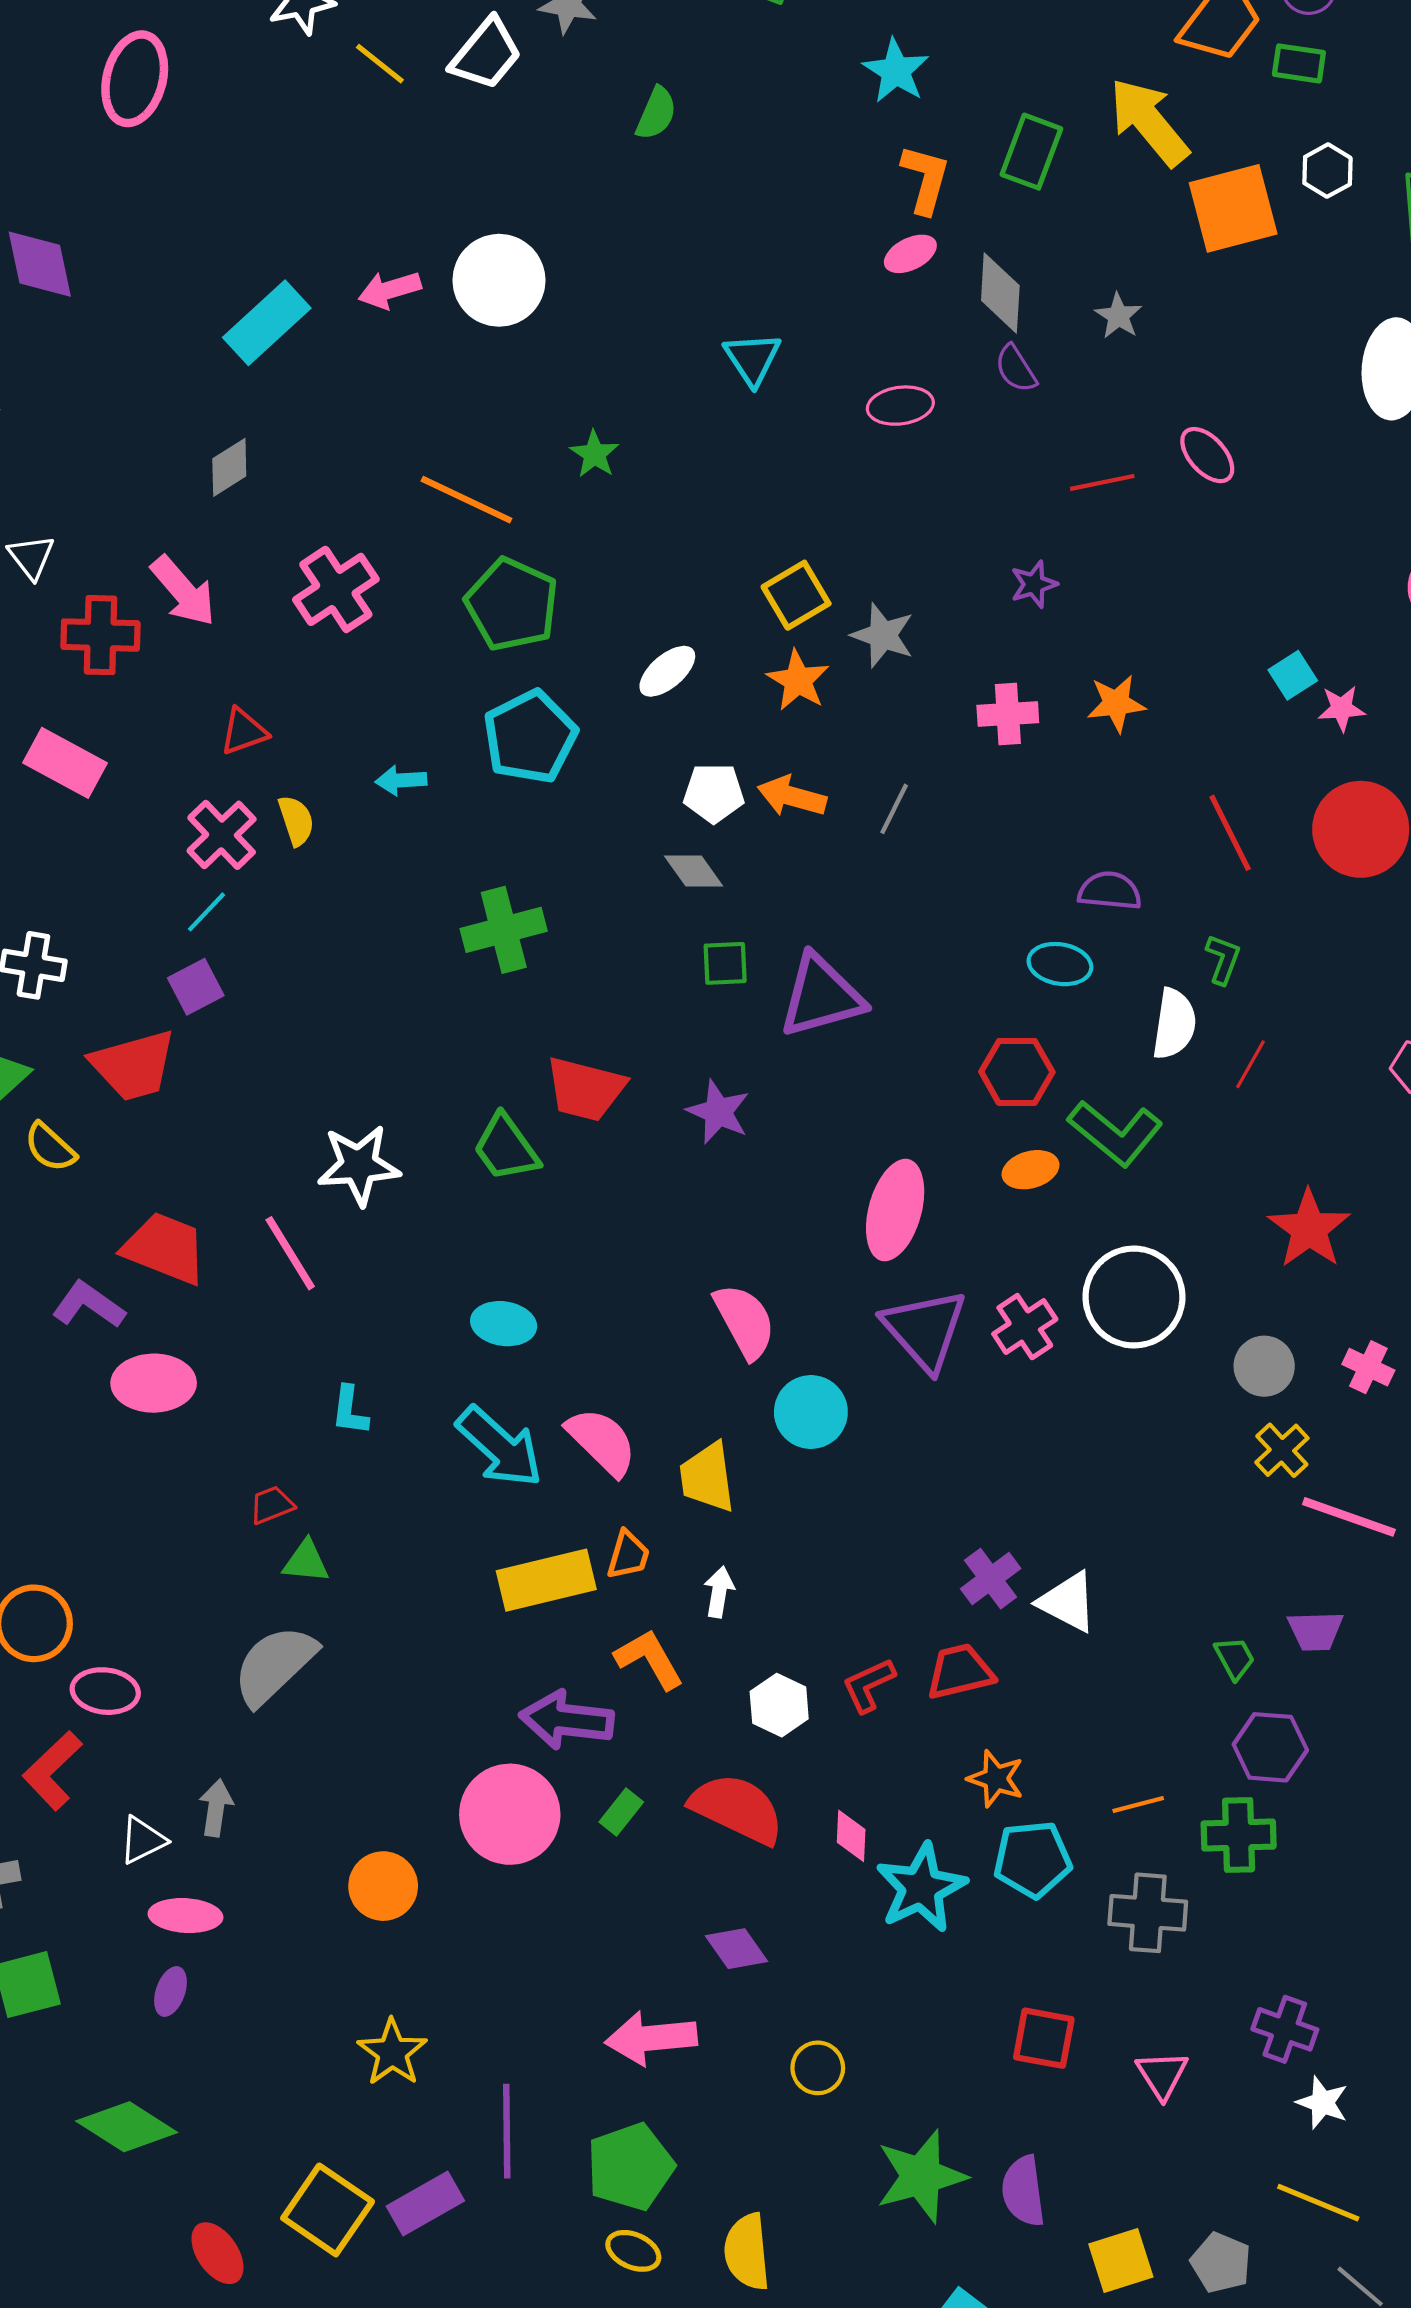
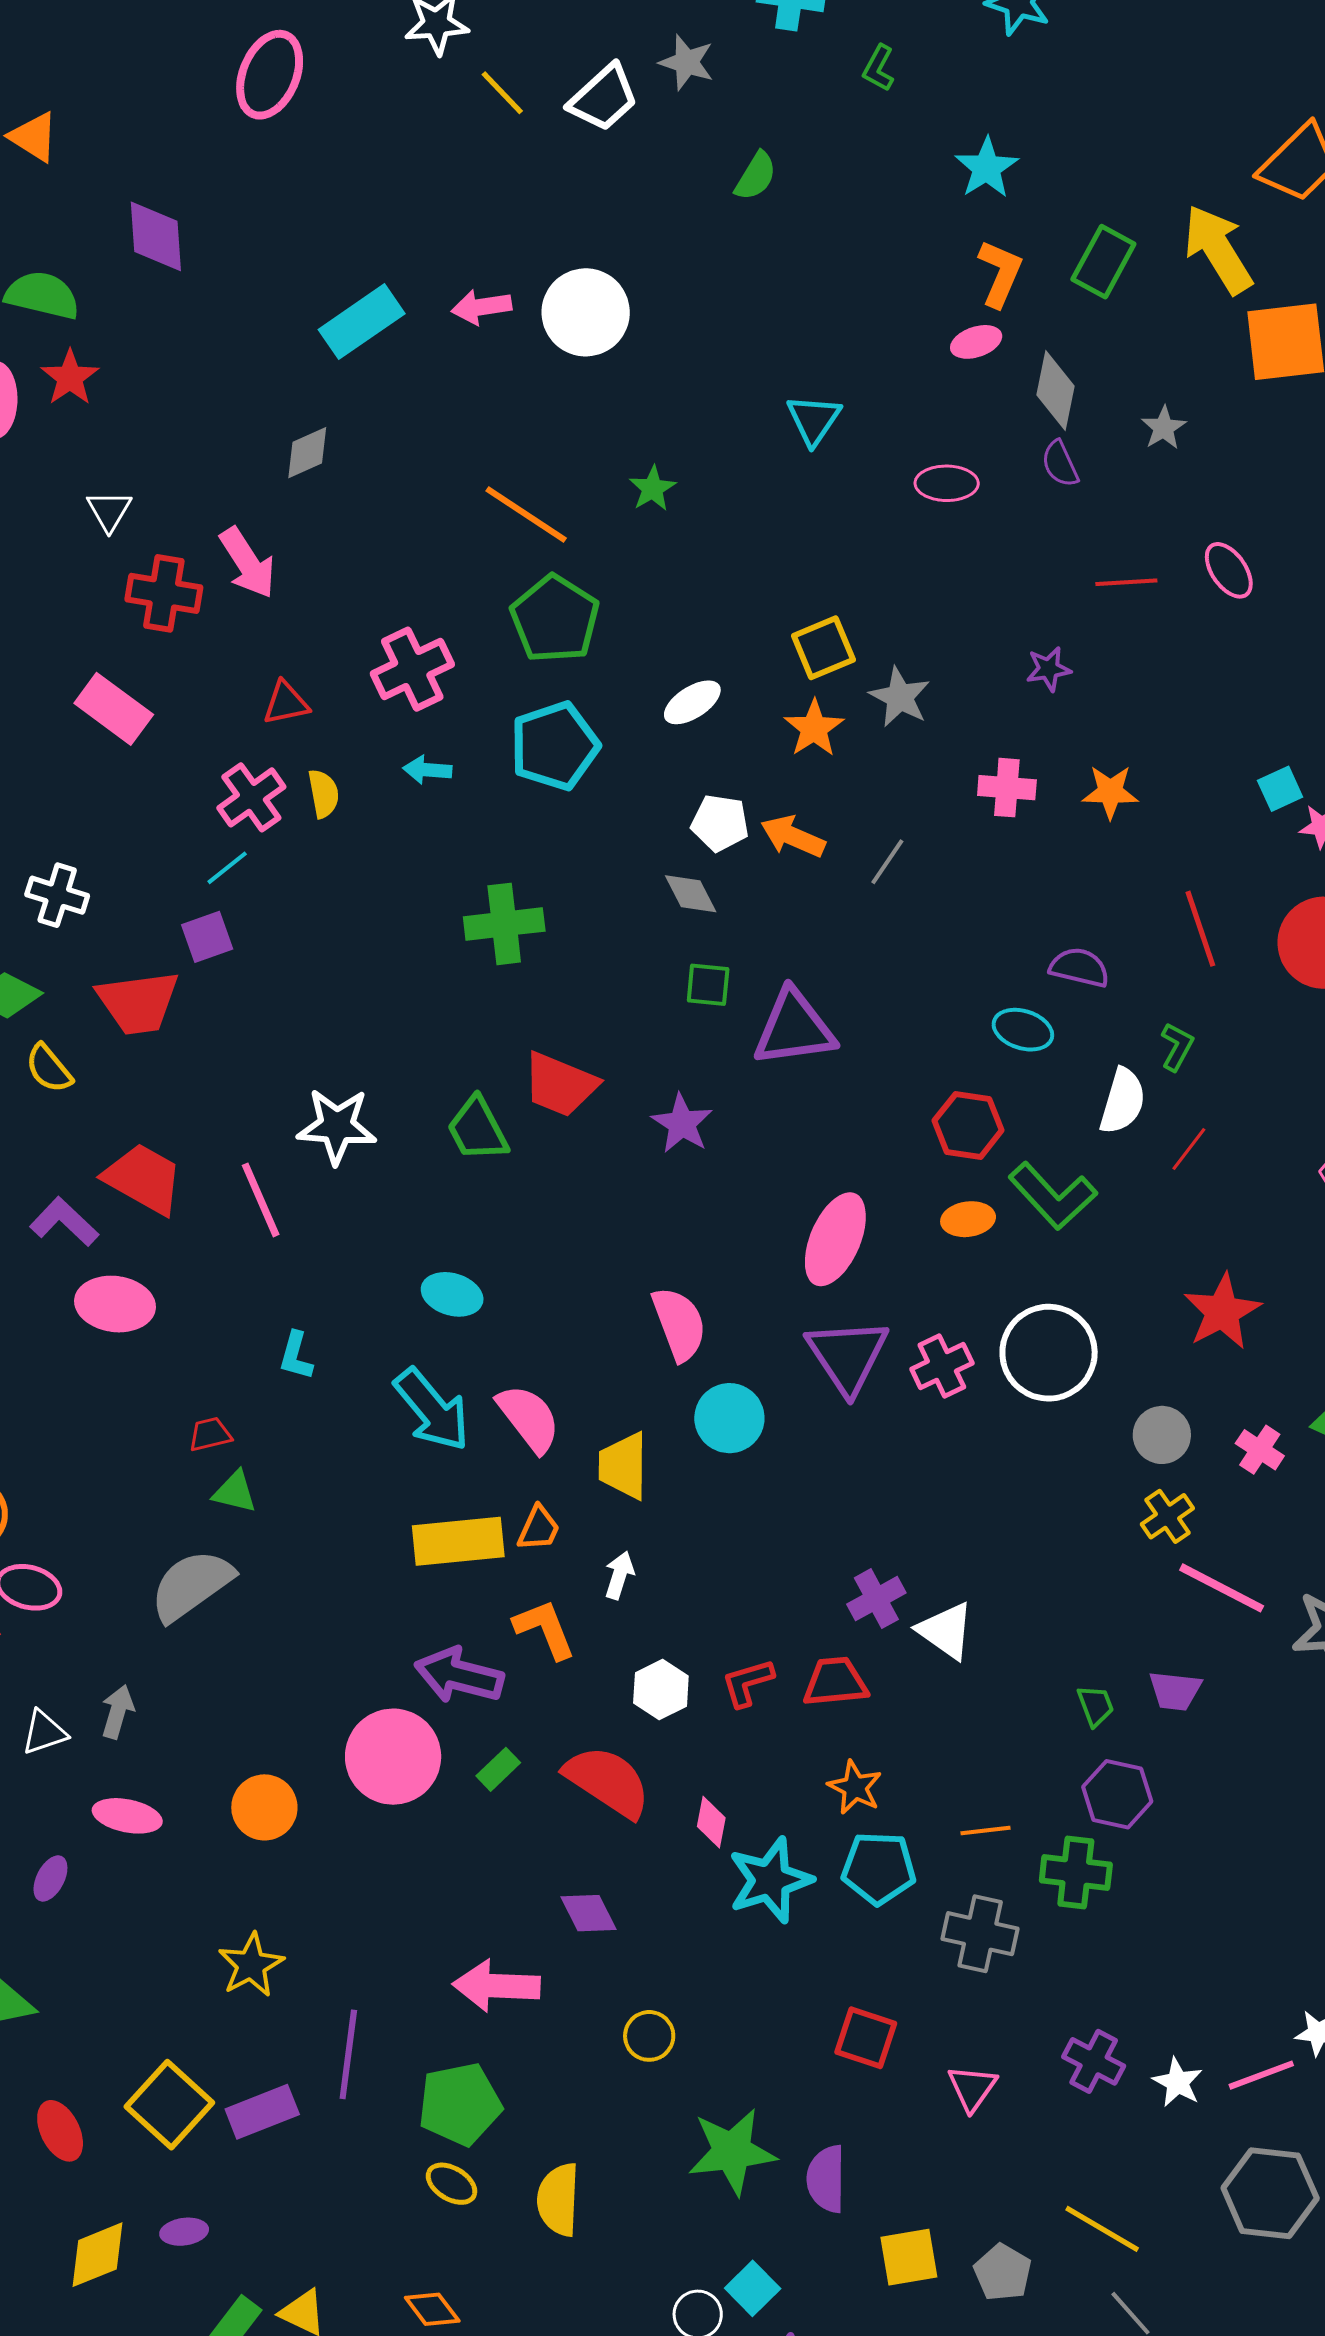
pink cross: (336, 589) -> (412, 669), moved
pink ellipse: (185, 1916) -> (127, 1816), moved
white star: (1322, 2103) -> (1178, 2082), moved

